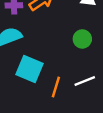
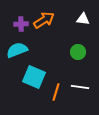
white line: (85, 81) -> (80, 87), turned 30

